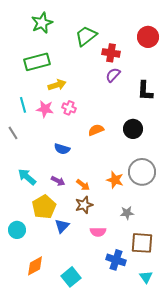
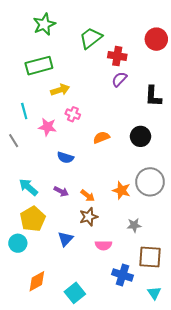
pink star: (45, 109) -> (47, 127), moved
yellow pentagon: (44, 207) -> (33, 219), moved

